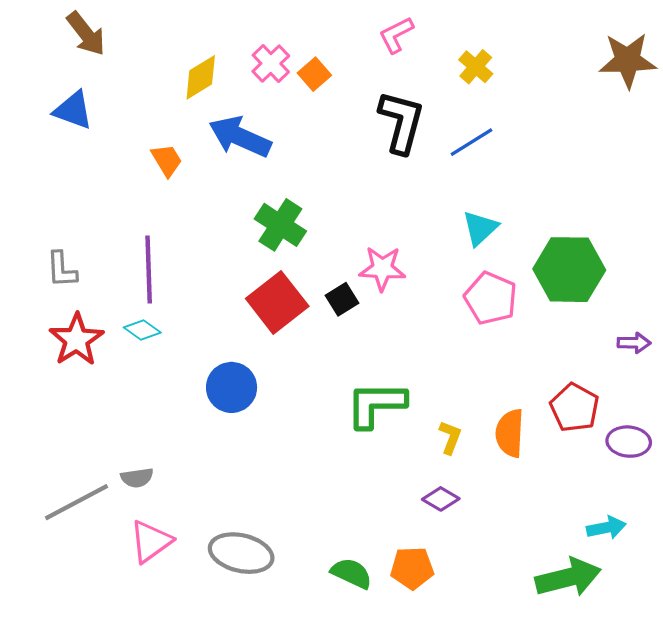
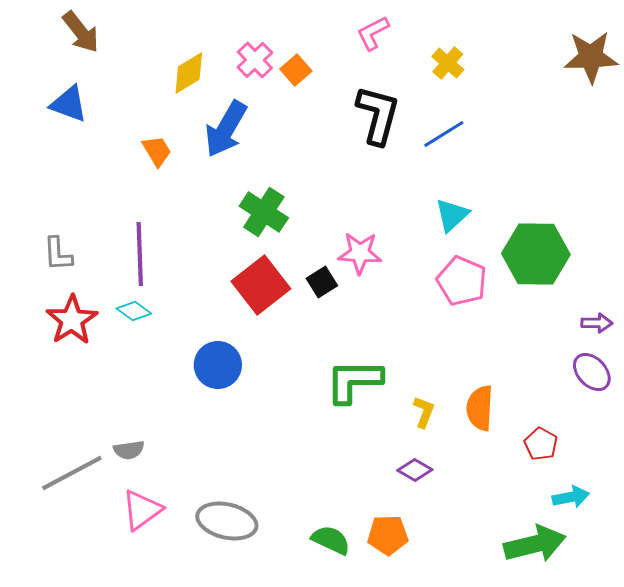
blue arrow: (240, 137) -> (226, 129), turned -84
red pentagon: (575, 408) -> (541, 444), moved, size x0.7
purple ellipse: (629, 442) -> (592, 372), moved, turned 42

